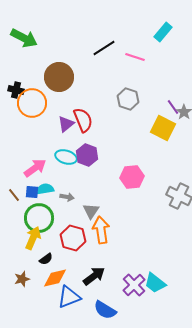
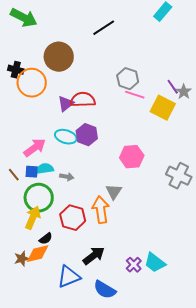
pink line: (135, 57) -> (135, 95), moved
red semicircle: (83, 120) -> (83, 100), turned -70
gray triangle: (91, 211) -> (114, 192), moved
orange diamond: (55, 278) -> (38, 254), moved
purple cross: (134, 285) -> (134, 265), size x0.7

